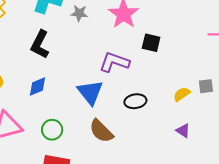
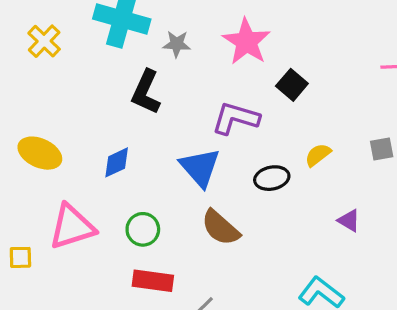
black square: (151, 43) -> (292, 85), turned 30
black L-shape: (40, 44) -> (146, 92), moved
yellow semicircle: (182, 94) -> (318, 155), moved

